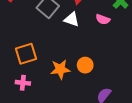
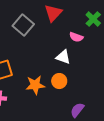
white triangle: (72, 19) -> (63, 57), moved

